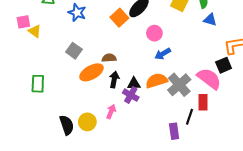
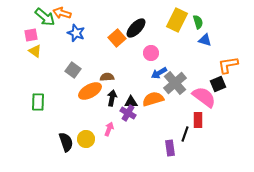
pink square: (23, 22) -> (31, 35), moved
gray cross: (179, 85) -> (175, 83), moved

